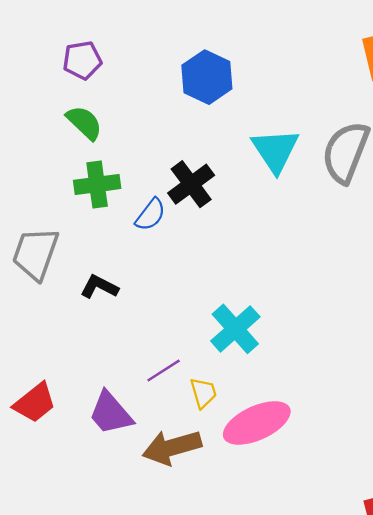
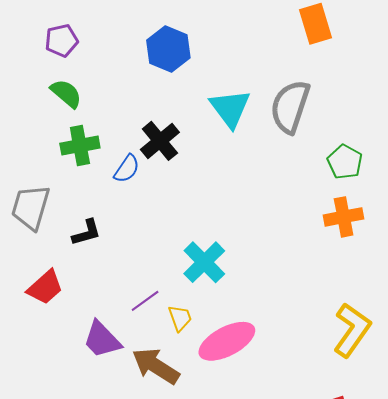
black L-shape: (99, 287) -> (86, 233), turned 140
red trapezoid: (35, 403) -> (45, 287), moved
brown arrow: (172, 447) -> (156, 366), turned 51

